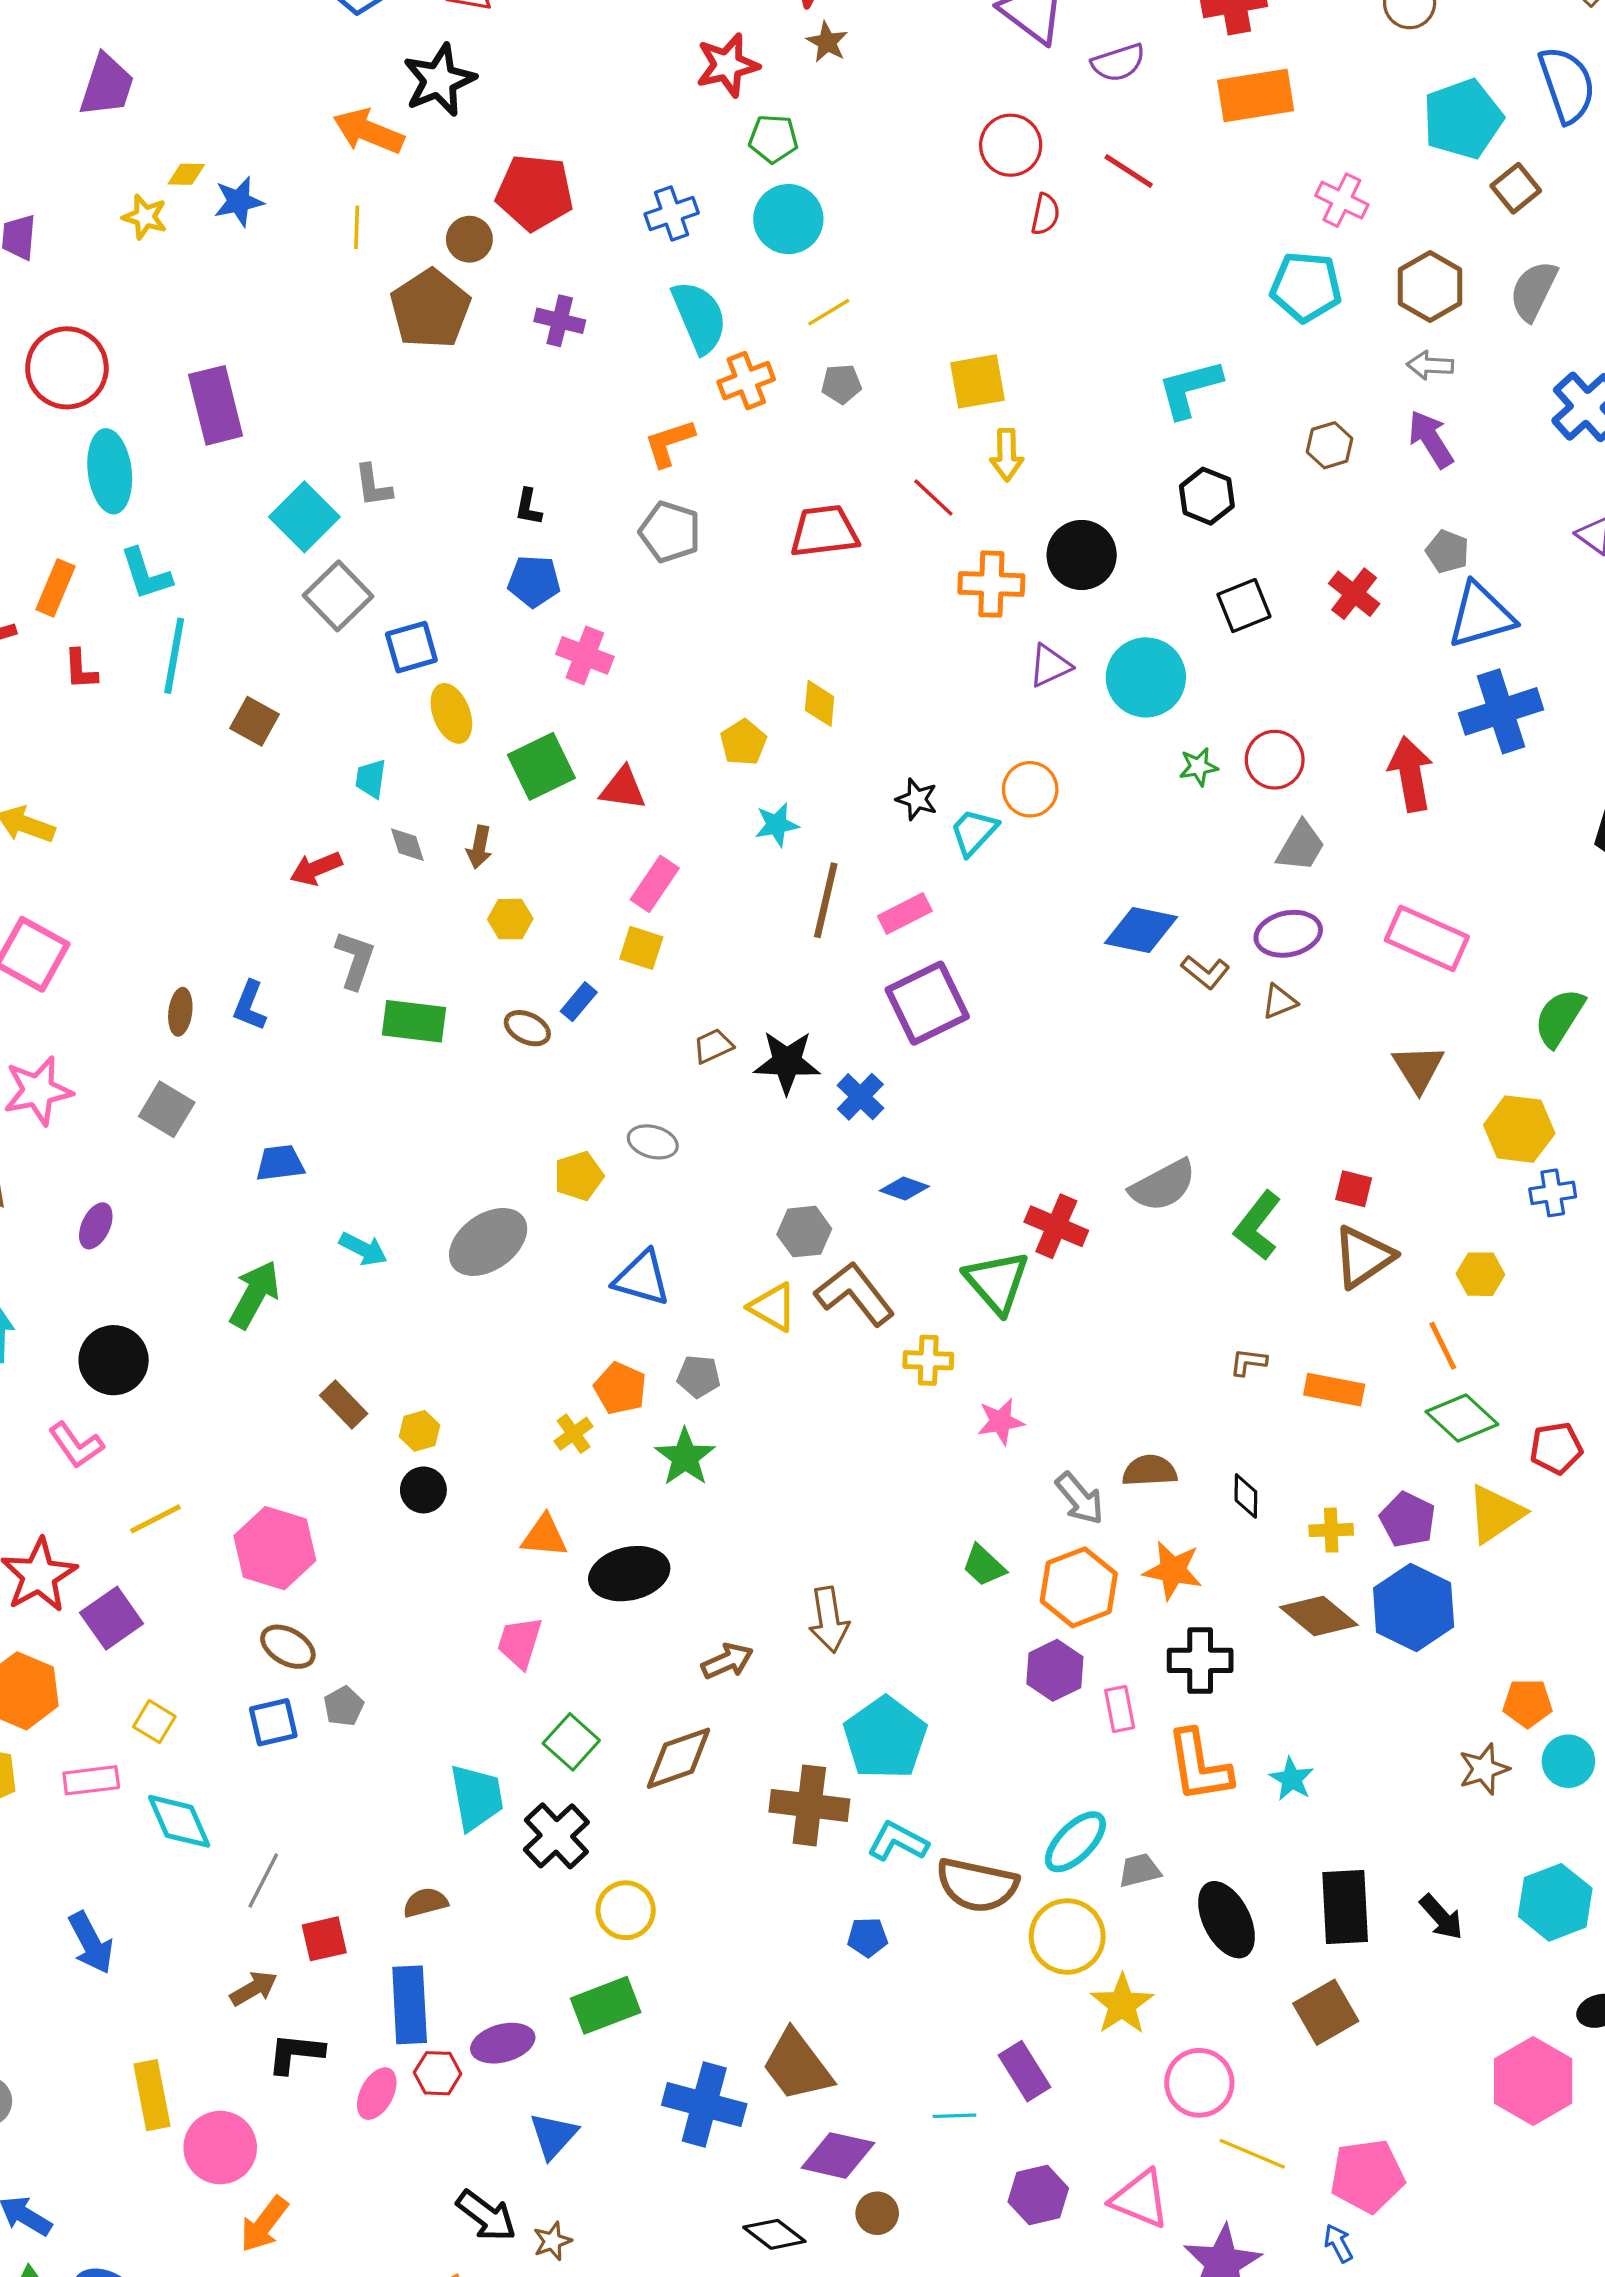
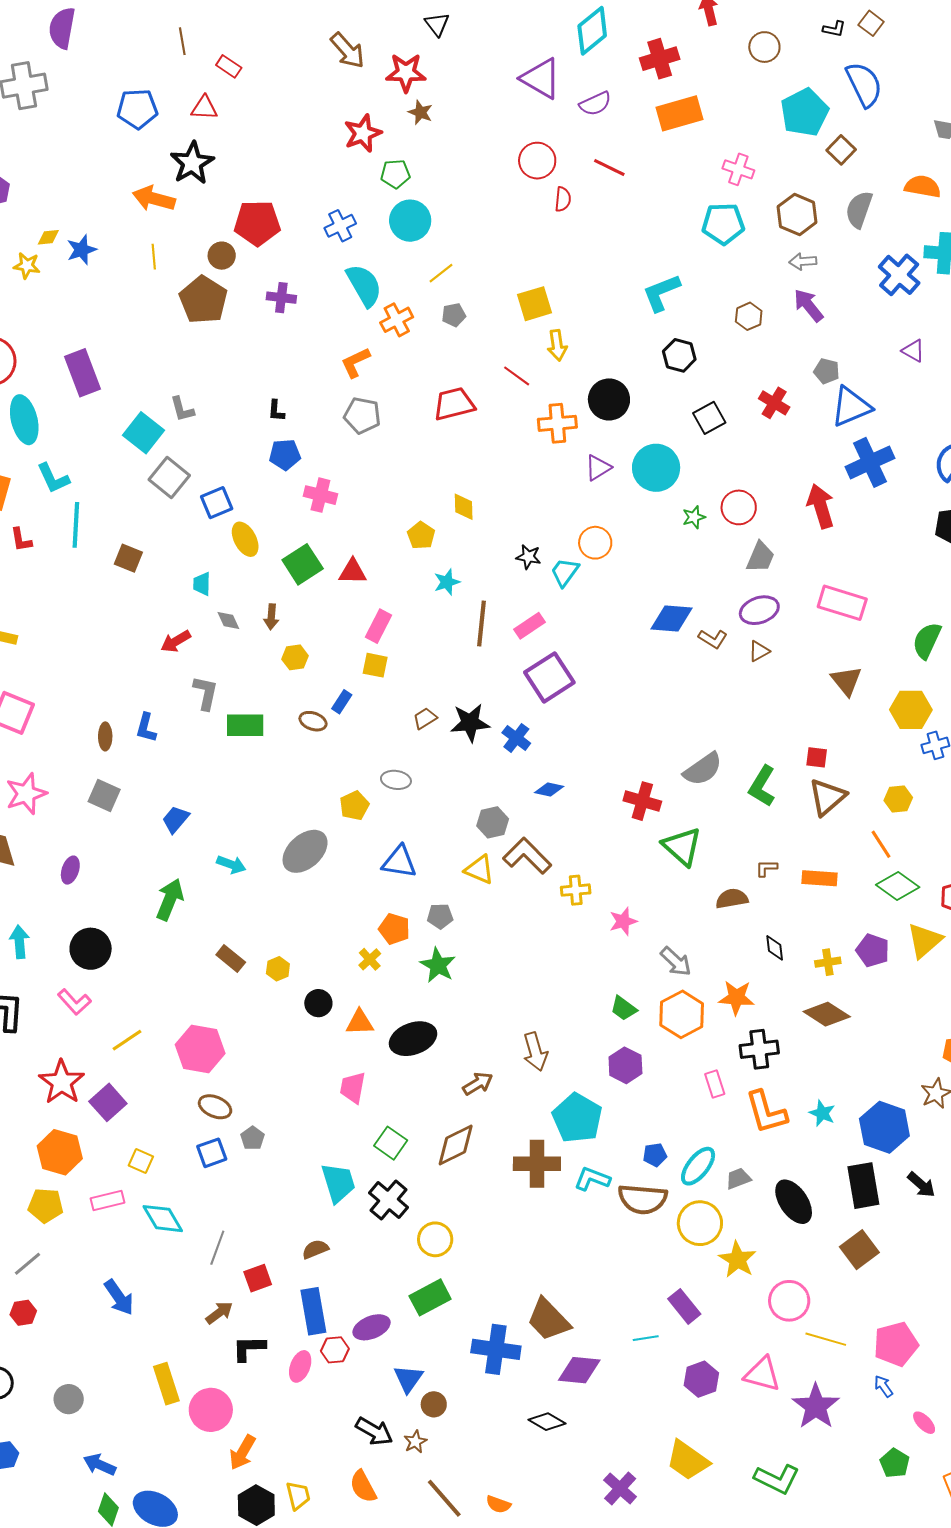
blue trapezoid: (280, 1163) -> (176, 819), turned -36
green triangle: (997, 1282) -> (682, 846), moved
brown semicircle: (1150, 1471) -> (732, 899), moved
black circle: (423, 1490) -> (318, 1003), moved
blue hexagon: (1414, 1607) -> (884, 1127), moved
purple hexagon: (1055, 1670) -> (625, 1065), moved
blue pentagon: (868, 1937) -> (655, 1155), moved
brown circle: (877, 2213) -> (434, 1404), moved

